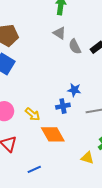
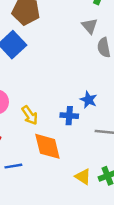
yellow triangle: (87, 158) -> (83, 177), moved
blue line: (34, 169) -> (13, 166), moved

